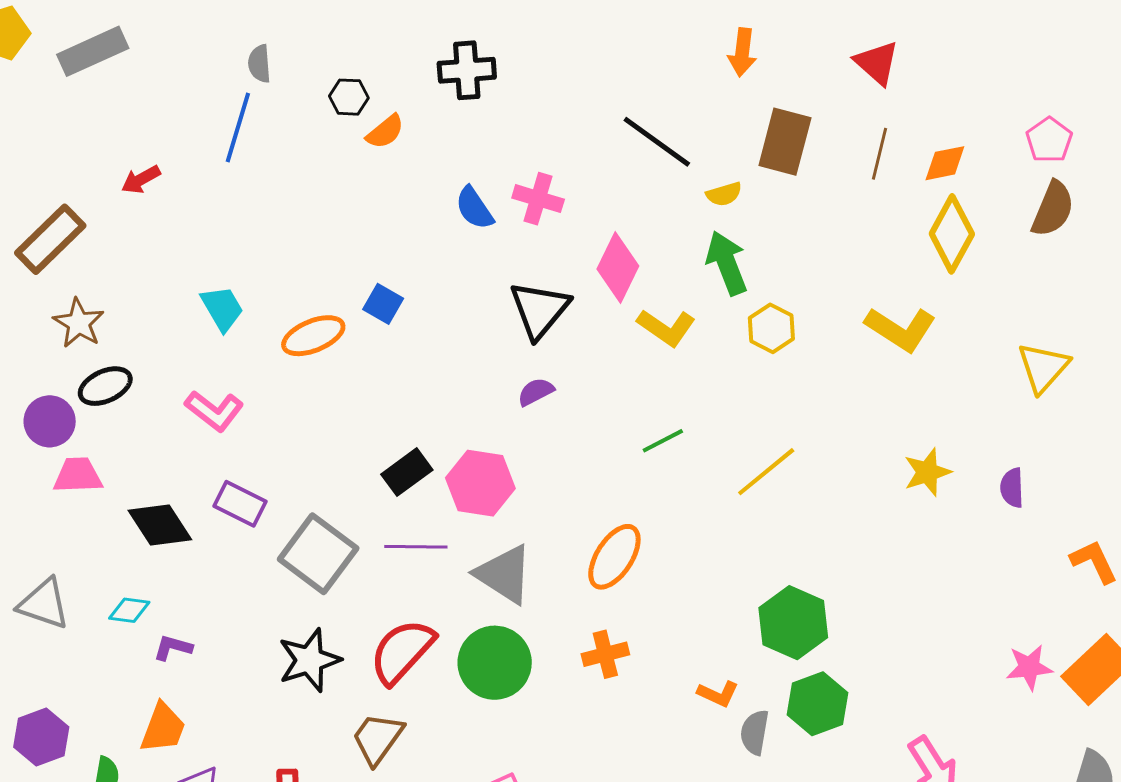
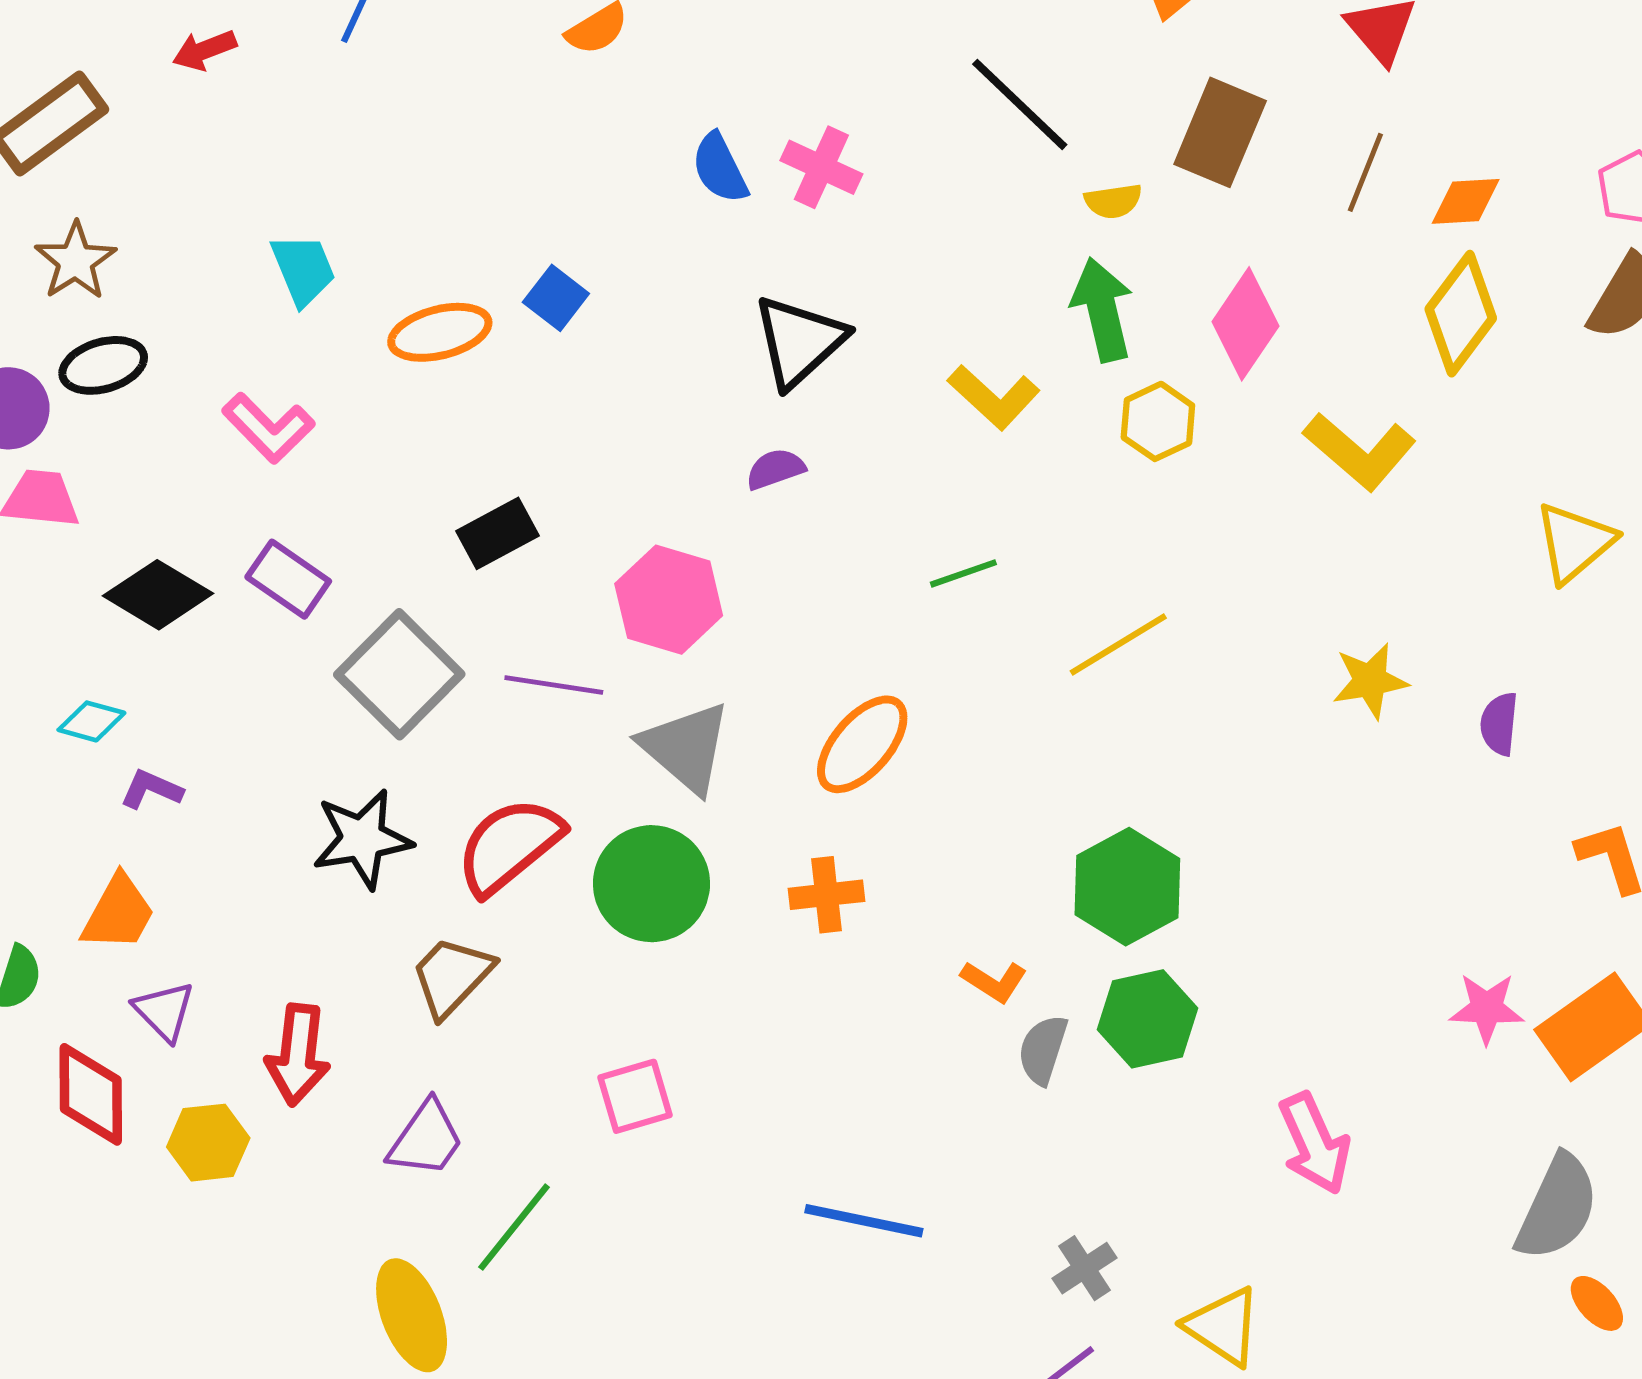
pink diamond: (618, 267) -> (1245, 324), moved
black rectangle: (407, 472) -> (498, 533), moved
black diamond: (160, 525) -> (158, 595), turned -34

